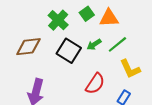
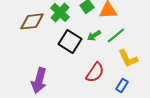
brown diamond: (28, 47) -> (32, 21), moved

